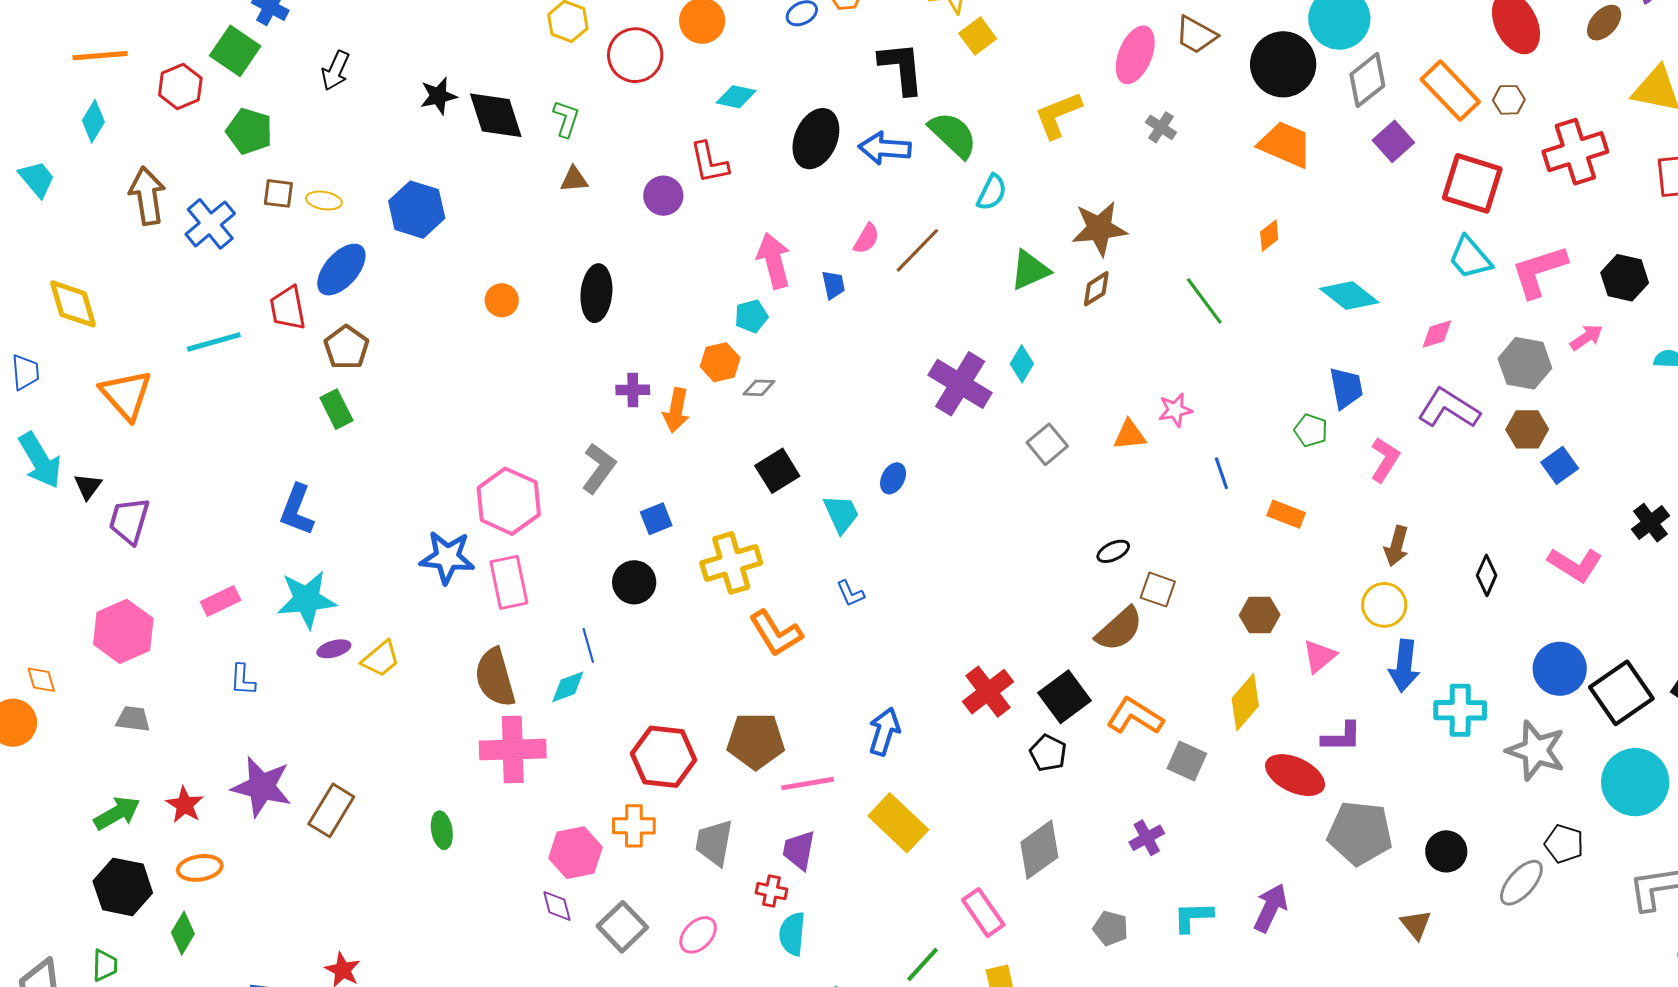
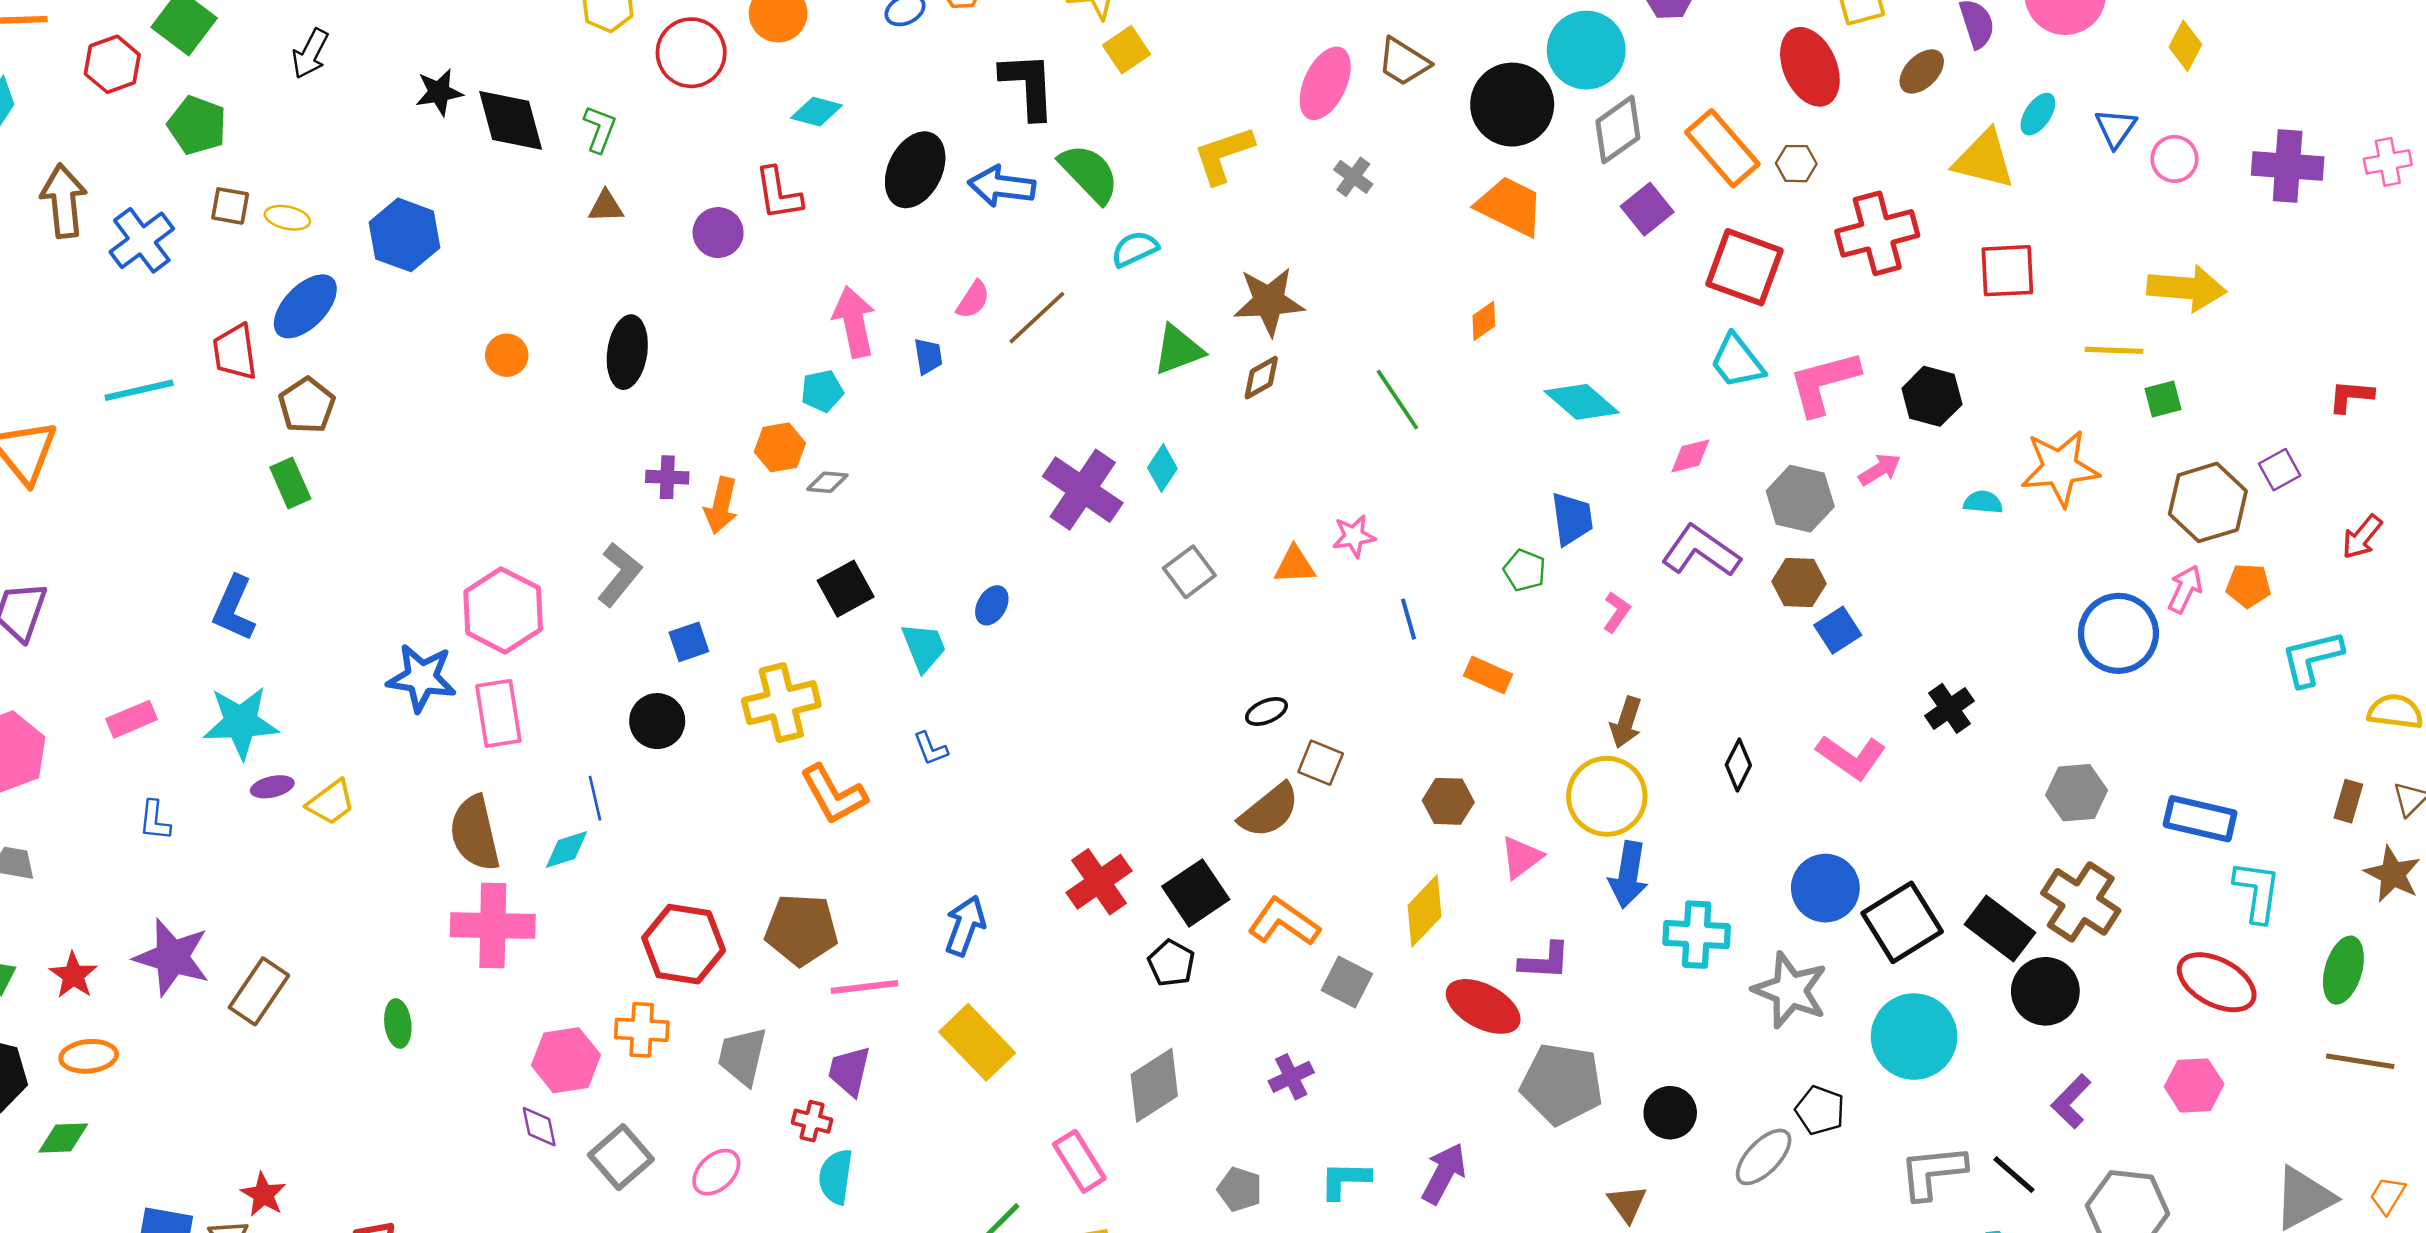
cyan semicircle: (992, 192) -> (1135, 249), turned -144
pink L-shape: (1385, 460) -> (1617, 612), size x0.7
yellow circle: (1384, 605) -> (1607, 796), size x1.4
green diamond: (183, 933) -> (63, 1138), turned 54

